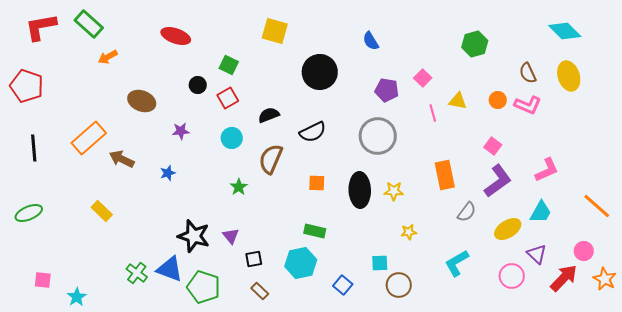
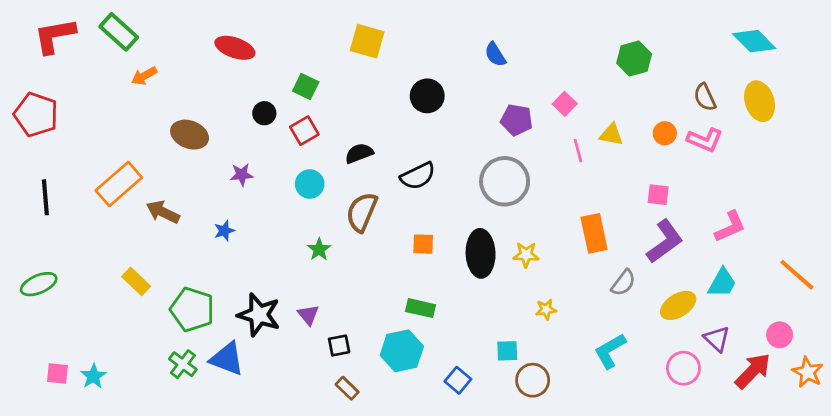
black circle: (320, 72) -> (427, 96), size x0.7
pink square: (493, 146) -> (658, 195), turned -30
green pentagon: (204, 287) -> (192, 309), moved
cyan star: (77, 297) -> (93, 376), moved

